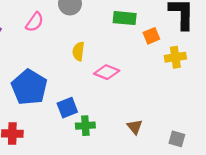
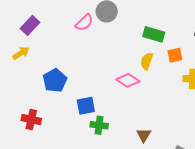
pink semicircle: (35, 22) -> (84, 23), moved
yellow semicircle: (78, 51) -> (147, 61), moved
blue pentagon: (29, 87) -> (55, 80), size x0.7

